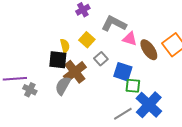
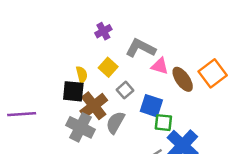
gray semicircle: (63, 86) -> (115, 123), moved
gray cross: (30, 90) -> (80, 127), moved, size x1.6

